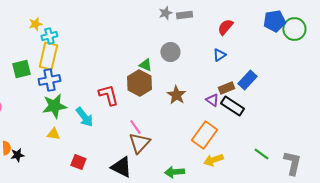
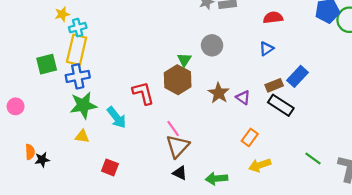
red semicircle: (225, 27) -> (273, 18), turned 42
green triangle: (145, 65) -> (184, 60), turned 40
purple triangle: (212, 100) -> (243, 97), moved
orange rectangle: (204, 135) -> (250, 137), size x0.6
black triangle: (121, 167) -> (180, 173), moved, size x0.6

